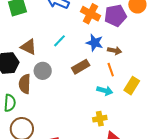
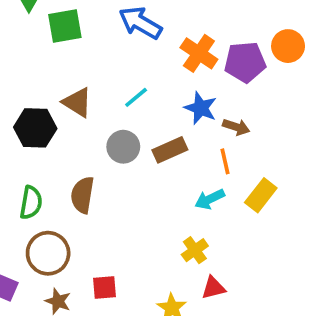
gray circle: (43, 71) -> (123, 147), moved
brown semicircle: (25, 84) -> (82, 195), moved
cyan arrow: (105, 91) -> (210, 199), turned 133
yellow cross: (100, 119) -> (195, 250), turned -32

